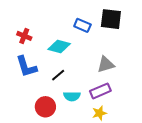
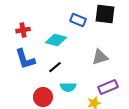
red cross: (24, 36) -> (23, 30), turned -32
purple rectangle: (100, 91) -> (108, 87), moved

